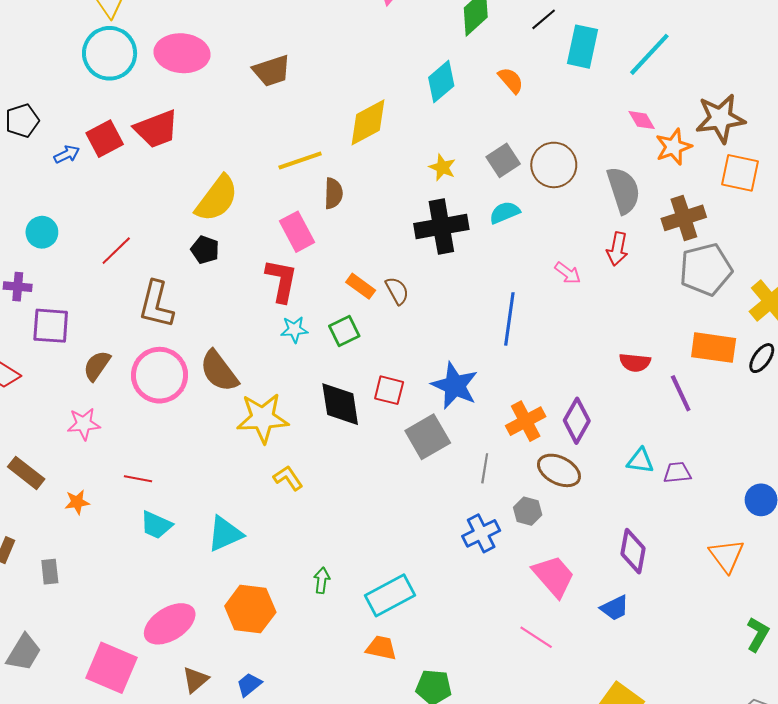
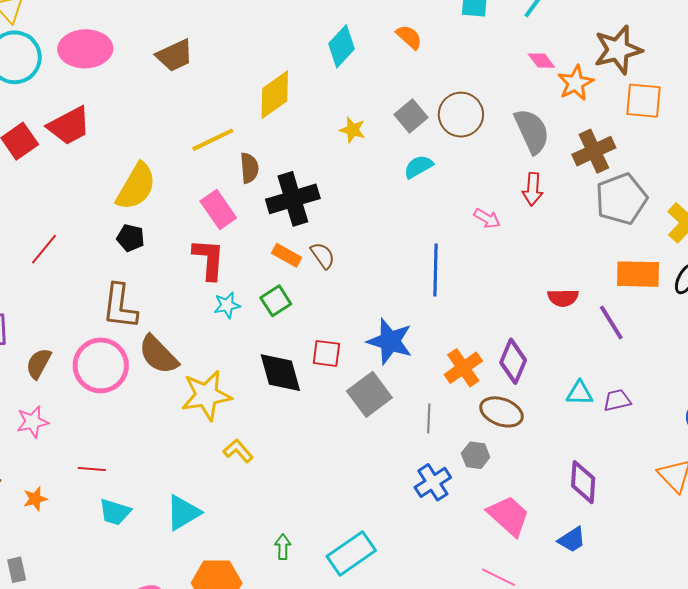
black cross: (441, 226) -> (293, 199), moved
brown L-shape: (156, 305) -> (120, 306), moved

